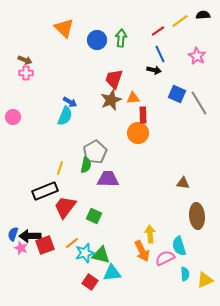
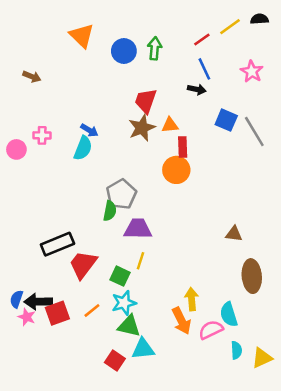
pink cross: (26, 73) -> (42, 135), moved
yellow line: (60, 168) -> (140, 261), moved
cyan star: (85, 253) -> (124, 303), moved

